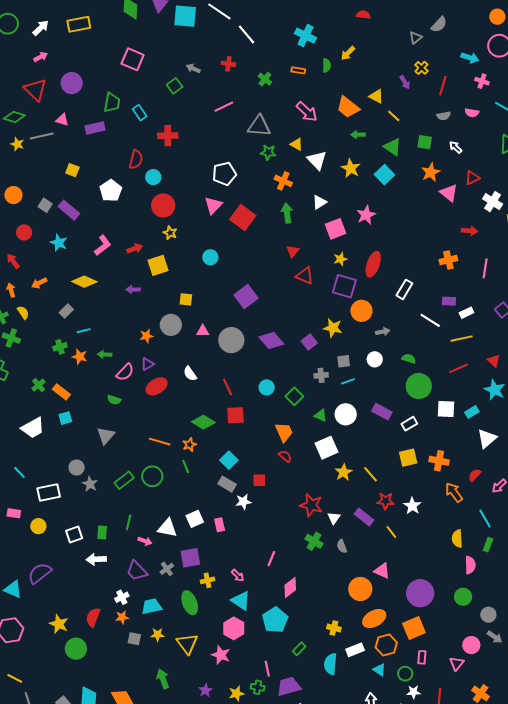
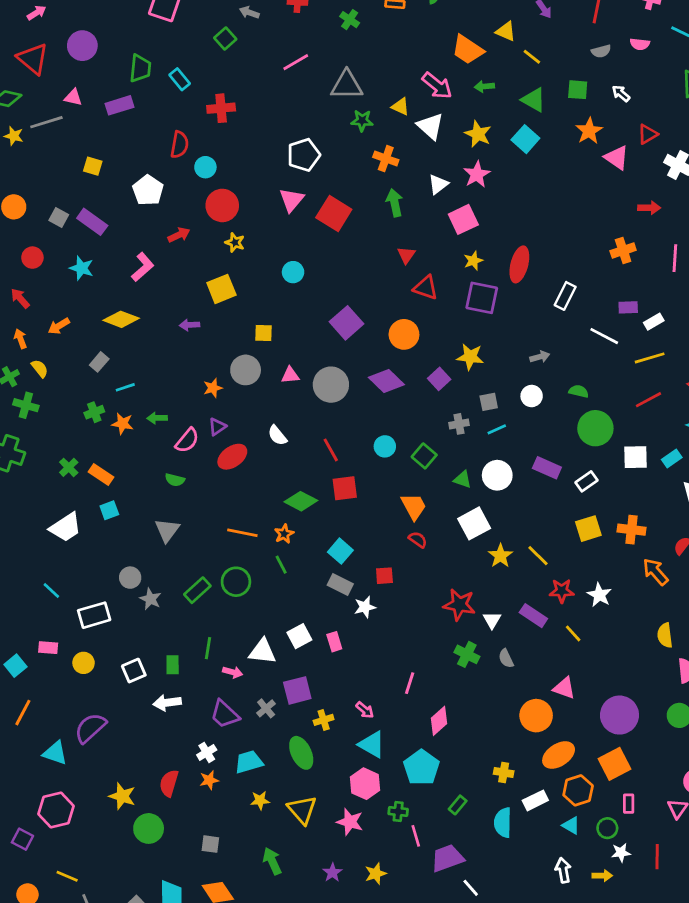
pink arrow: (307, 112) -> (437, 86), moved
pink star: (366, 215) -> (477, 174), moved
red arrow: (135, 248) -> (179, 235), moved
orange circle: (361, 311) -> (404, 334), moved
gray square: (134, 639) -> (210, 844), moved
green cross: (258, 687) -> (398, 812), moved

